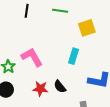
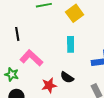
black line: (27, 11) -> (17, 34), moved

